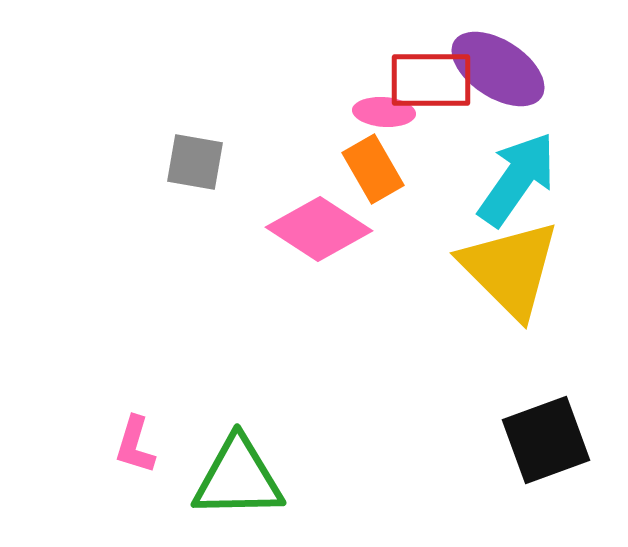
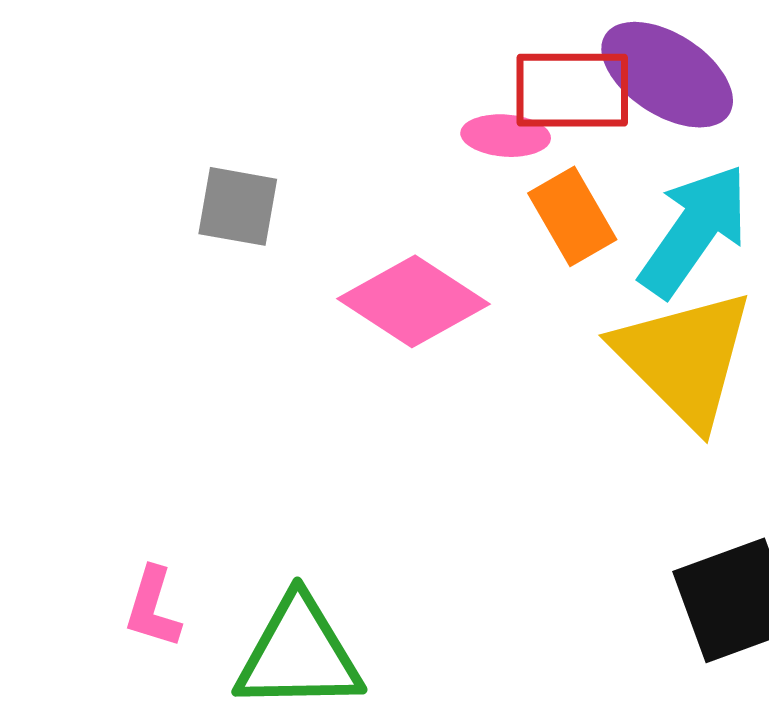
orange rectangle: (373, 169) -> (572, 216), moved

